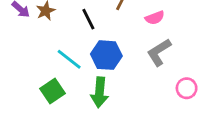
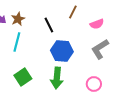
cyan line: (69, 59) -> (17, 42), moved, turned 66
pink circle: (187, 88) -> (94, 84), moved

